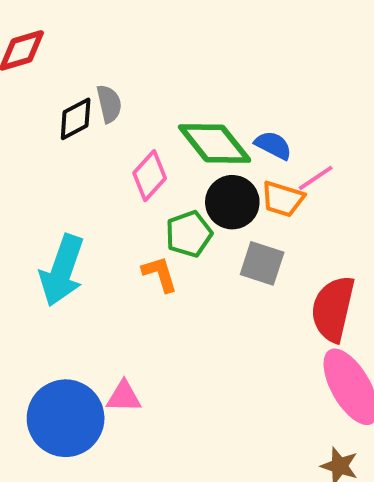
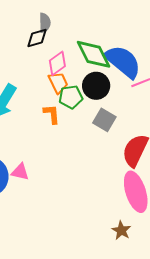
black diamond: (76, 119) -> (37, 38), moved
blue semicircle: (273, 145) -> (123, 62), size x2.0
orange trapezoid: (283, 199) -> (58, 83), moved, turned -145

